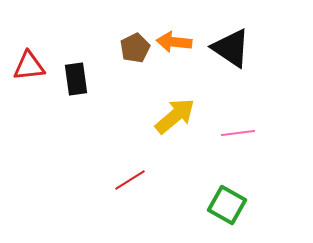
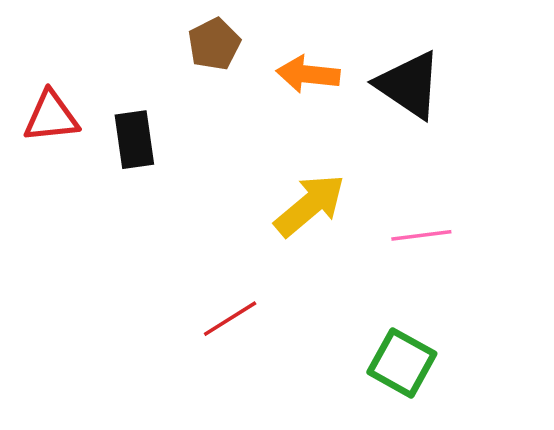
brown pentagon: (135, 48) -> (214, 44), moved

